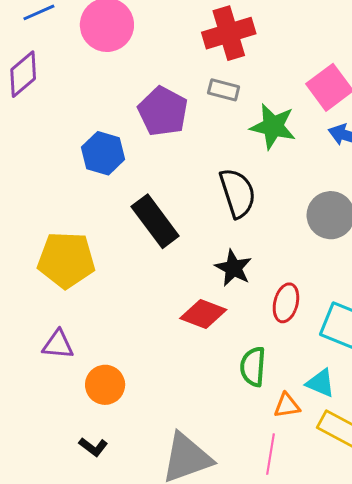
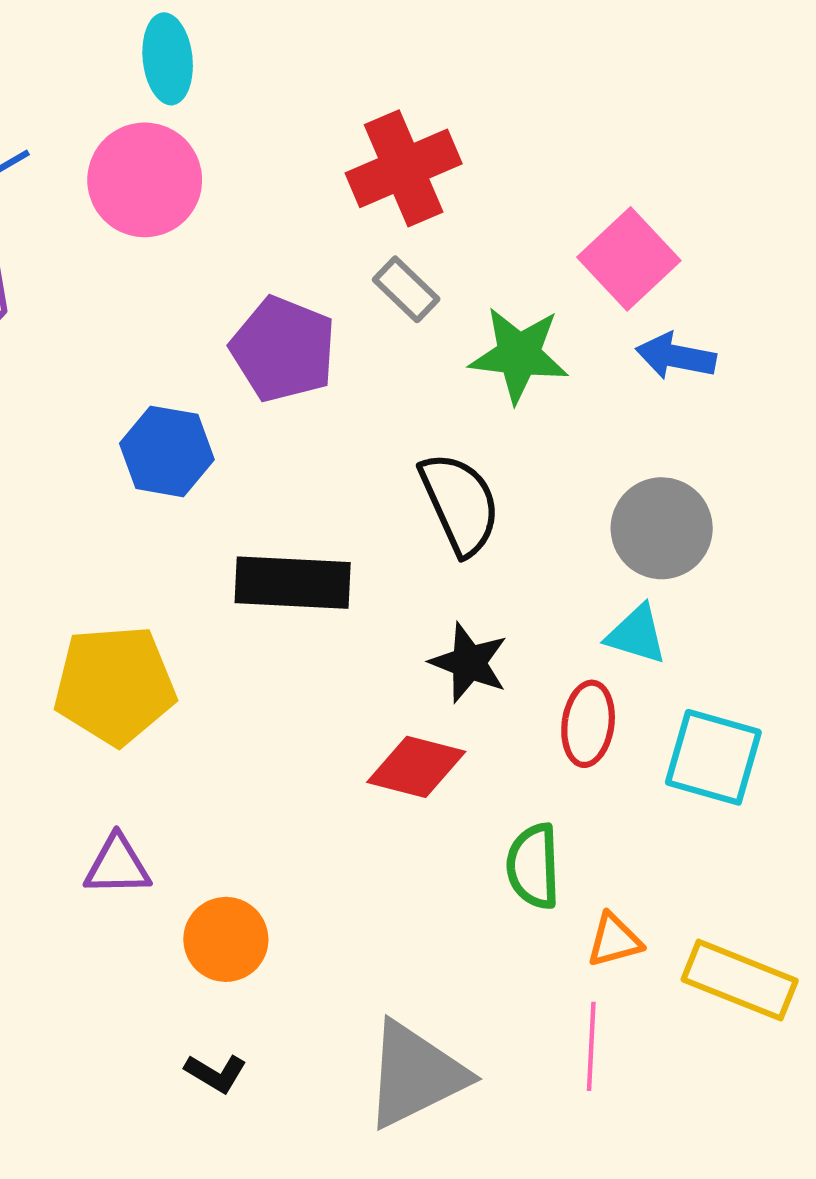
gray rectangle: (224, 90) -> (406, 289), turned 36
black rectangle: (155, 221) -> (293, 583), turned -44
cyan triangle: (321, 383) -> (637, 634), moved

